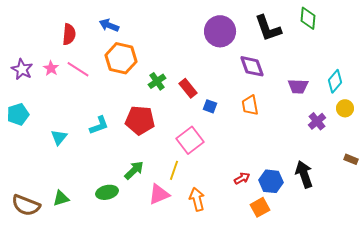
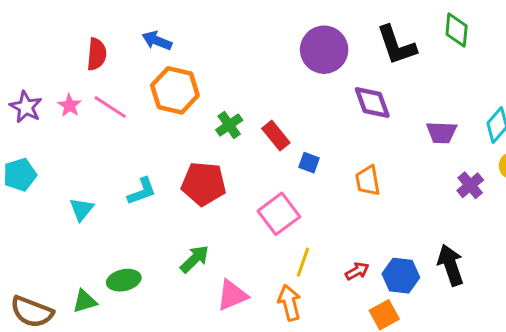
orange trapezoid: (250, 105) -> (368, 181), moved
yellow line: (174, 170) -> (303, 262), moved
green ellipse: (107, 192) -> (124, 280), moved

